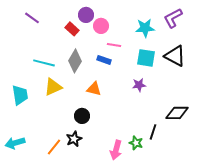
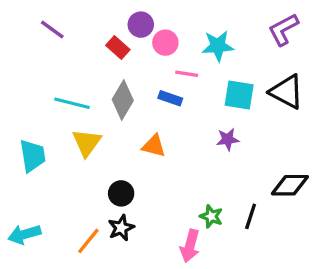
cyan star: (145, 28) -> (218, 46), moved
yellow triangle: (53, 87) -> (87, 143), turned -30
black circle: (82, 116) -> (121, 193), moved
green star: (136, 143) -> (211, 216), moved

